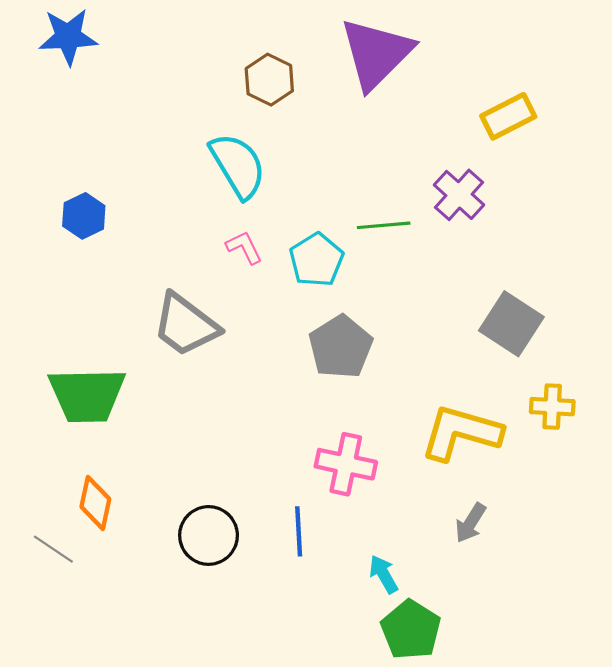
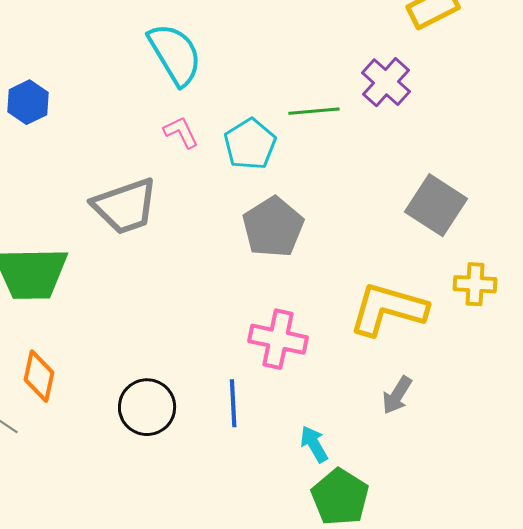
gray trapezoid: (185, 325) -> (125, 206), turned -56

